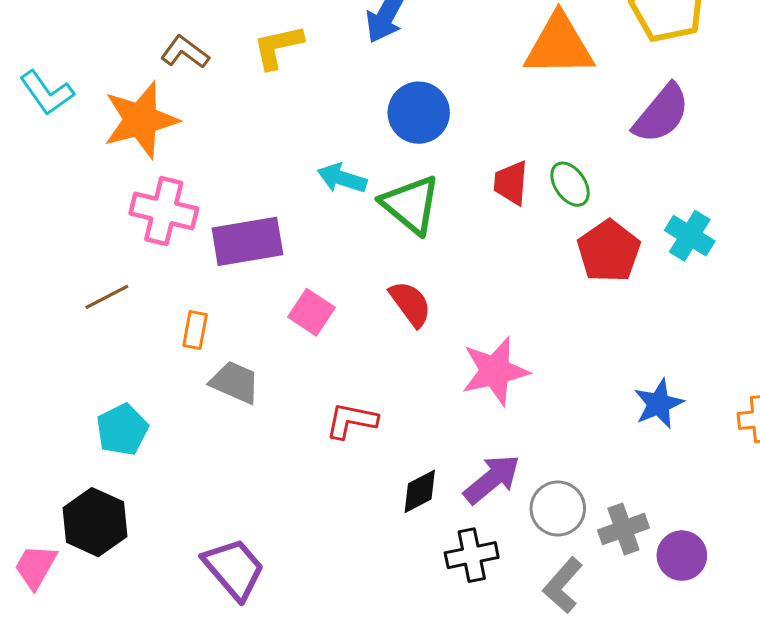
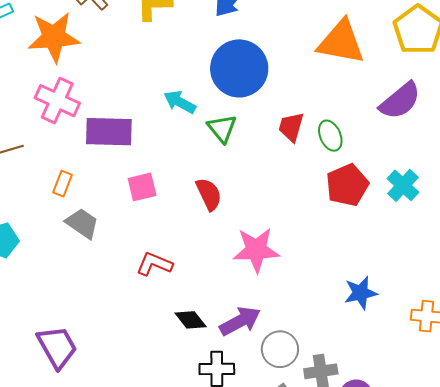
blue circle: (419, 113) -> (239, 68), size x1.4
green triangle: (411, 205) -> (222, 128), size x0.7
pink square: (311, 312) -> (142, 187), turned 32
black diamond: (420, 491) -> (191, 320), turned 68

